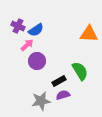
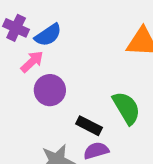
black rectangle: (59, 81) -> (89, 126), turned 56

